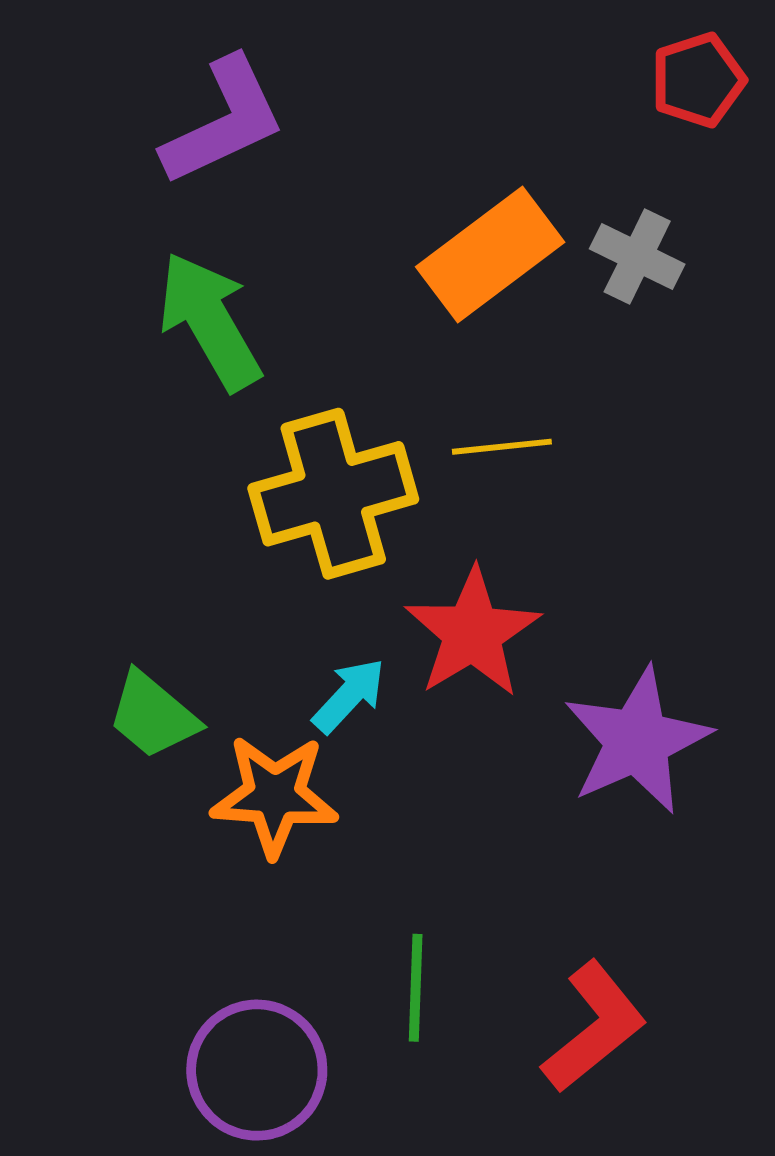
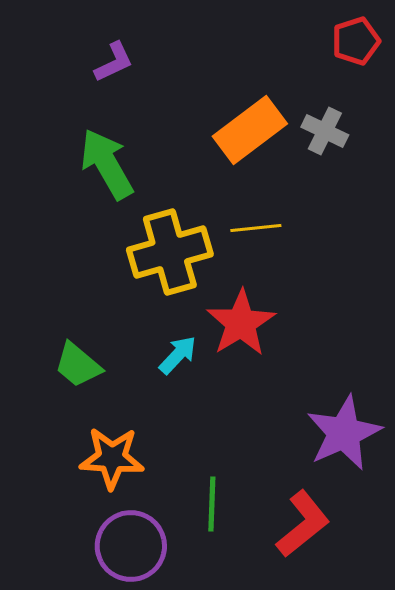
purple L-shape: (223, 121) -> (114, 62), size x0.6
purple star: (637, 741) -> (344, 433), moved
orange star: (274, 796) -> (112, 458), moved

